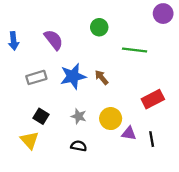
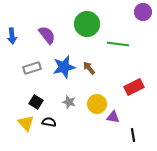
green circle: (99, 27) -> (87, 24), size x1.6
black line: (152, 139) -> (133, 135), moved
black semicircle: (79, 146) -> (49, 122), moved

